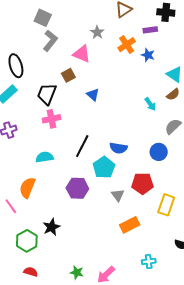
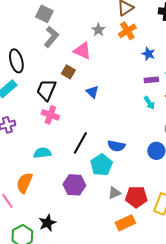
purple rectangle: (150, 30) -> (151, 80), moved
orange cross: (127, 45) -> (127, 31), moved
brown square: (68, 75) -> (68, 72), turned -32
pink cross: (51, 119) -> (50, 115), turned 30
red pentagon: (142, 183) -> (136, 197), moved
gray triangle: (118, 195) -> (114, 193), turned 40

